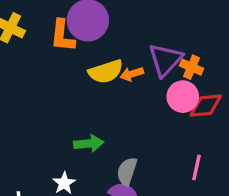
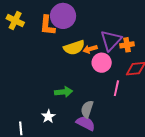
orange cross: (192, 67) -> (127, 45), turned -32
pink circle: (183, 97) -> (102, 63), moved
pink line: (196, 167) -> (116, 88), moved

